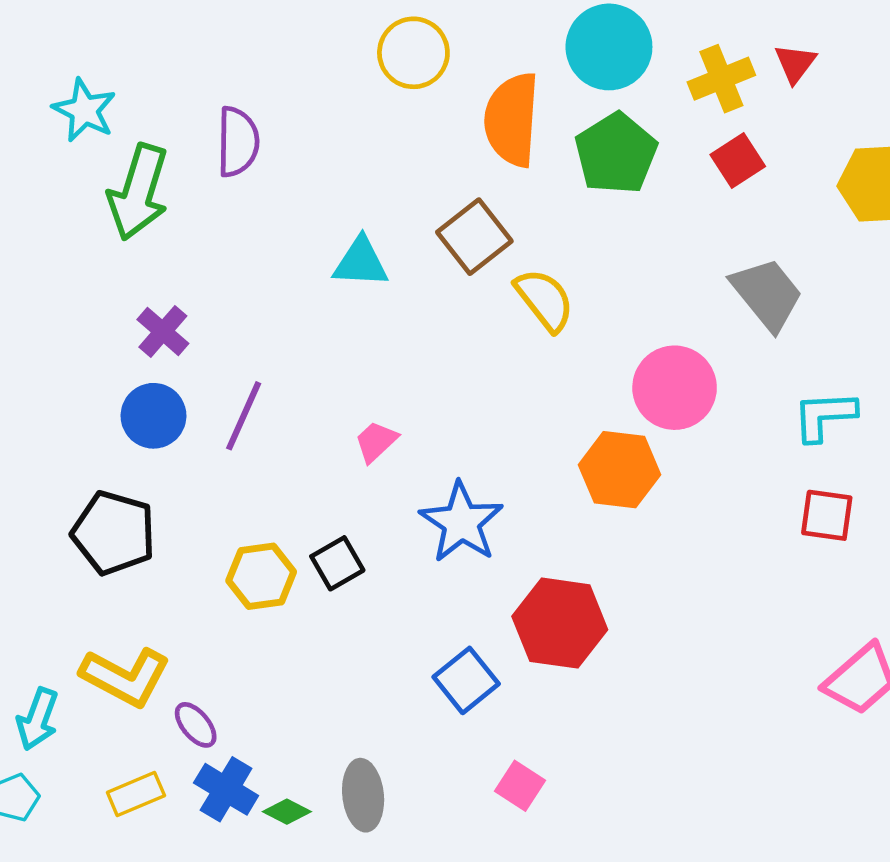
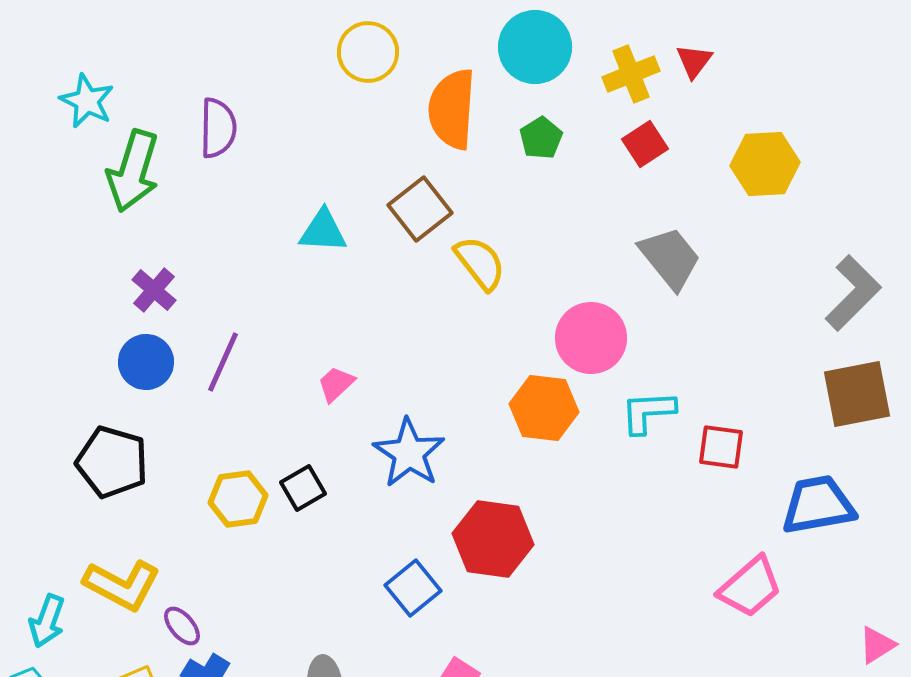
green pentagon: (616, 154) -> (541, 138), size x0.6
cyan L-shape: (824, 416) -> (648, 412), moved

